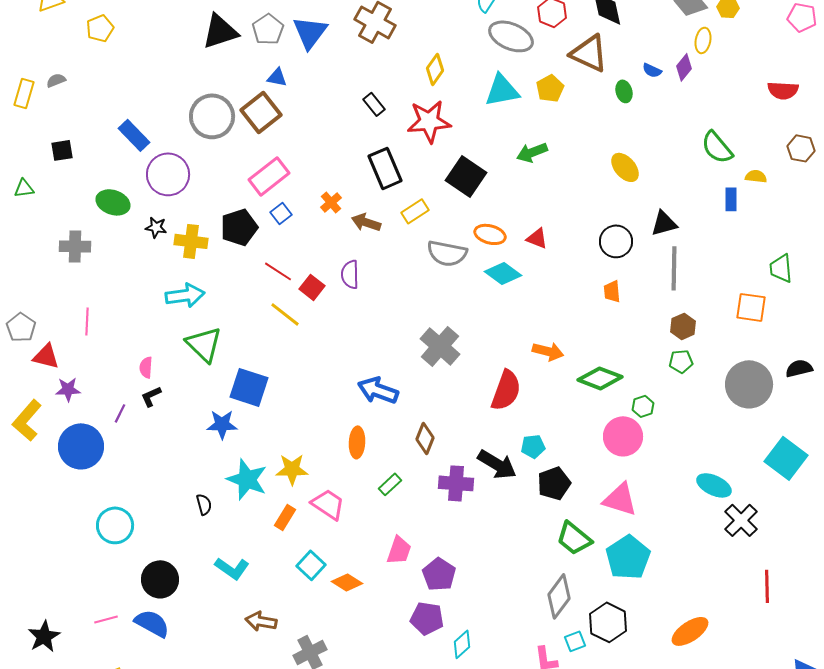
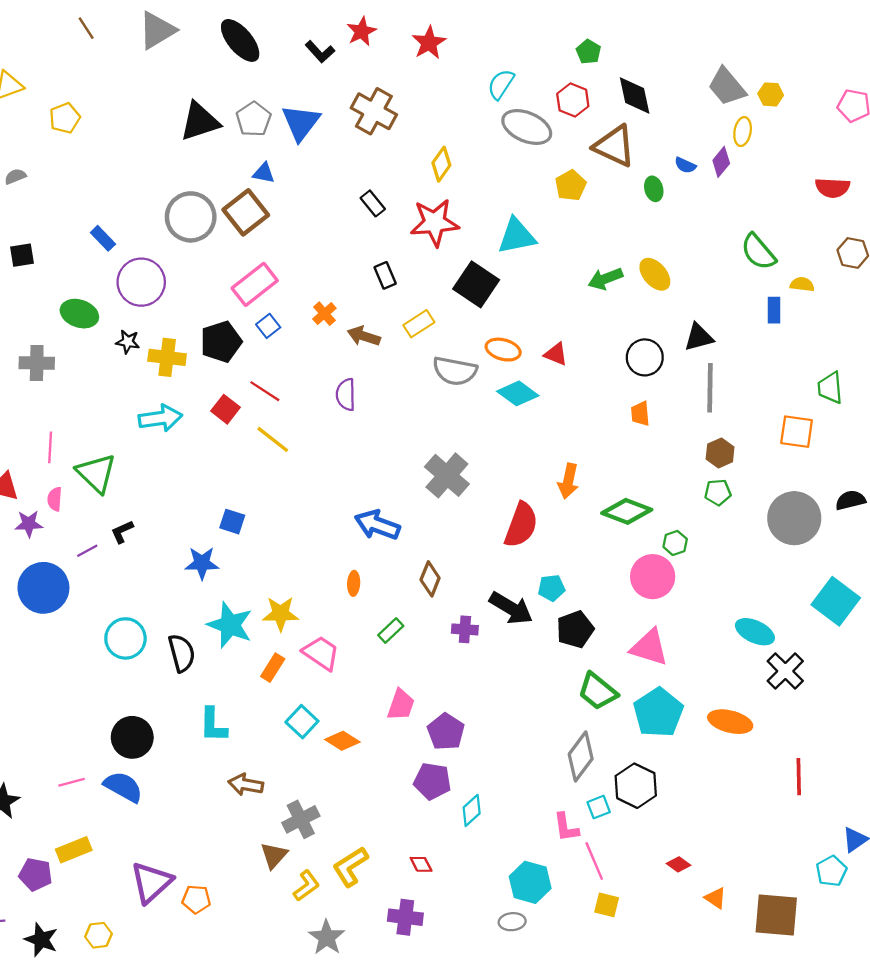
cyan triangle: (502, 90) -> (517, 236), moved
blue rectangle: (134, 135) -> (103, 238), size x0.7
green arrow: (532, 152) -> (605, 279), moved
black rectangle: (385, 168) -> (385, 275), size x0.6
red square: (312, 287) -> (226, 409), moved
green triangle: (204, 344) -> (96, 473), moved
orange arrow: (548, 351) -> (568, 481), turned 88
pink semicircle: (146, 367) -> (55, 499), moved
blue square: (249, 387) -> (232, 522), size x0.6
purple line: (120, 413) -> (87, 551), turned 36
orange ellipse: (357, 442) -> (354, 583), size x0.7
purple cross: (456, 483) -> (465, 629), size x0.7
black semicircle: (204, 504) -> (182, 653), size x1.6
cyan circle: (115, 525) -> (125, 638), moved
cyan L-shape: (232, 568) -> (213, 725), turned 56
red line: (767, 586) -> (799, 777), moved
orange ellipse: (690, 631) -> (730, 722), moved, turned 48

